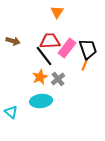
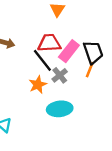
gray cross: (58, 79) -> (60, 75), moved
cyan ellipse: (41, 101) -> (60, 109), moved

